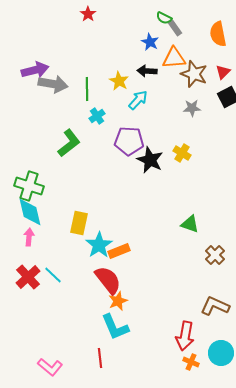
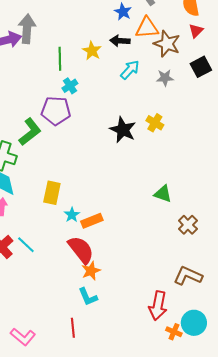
red triangle: (223, 72) -> (196, 31), moved
gray arrow: (53, 84) -> (27, 29), moved, turned -96
cyan arrow: (138, 100) -> (130, 70), moved
purple pentagon: (129, 141) -> (56, 111), moved
green L-shape: (69, 143) -> (30, 132), moved
cyan star: (99, 245) -> (72, 215), size x0.6
cyan L-shape: (115, 327) -> (88, 297), size x0.7
orange cross: (191, 362) -> (174, 332), moved

